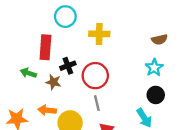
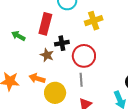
yellow cross: (99, 34) -> (94, 21), turned -30
green arrow: (28, 73) -> (18, 36), moved

